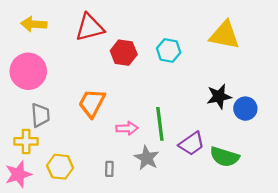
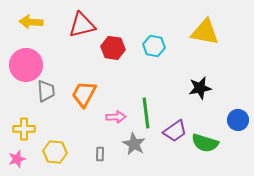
blue circle: (245, 109) -> (238, 120), moved
gray trapezoid: (40, 115) -> (46, 91), moved
pink star: (18, 174) -> (17, 159), size x0.7

